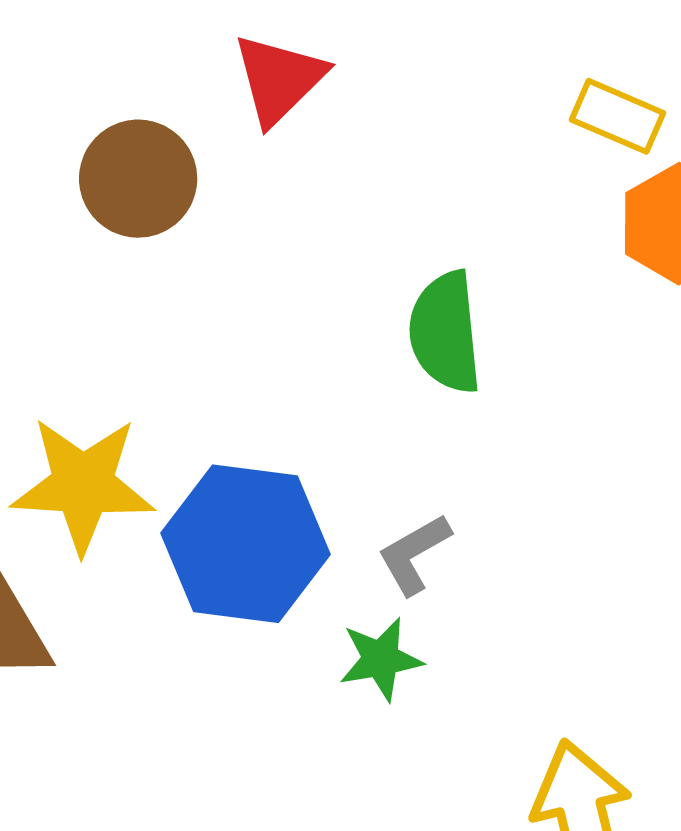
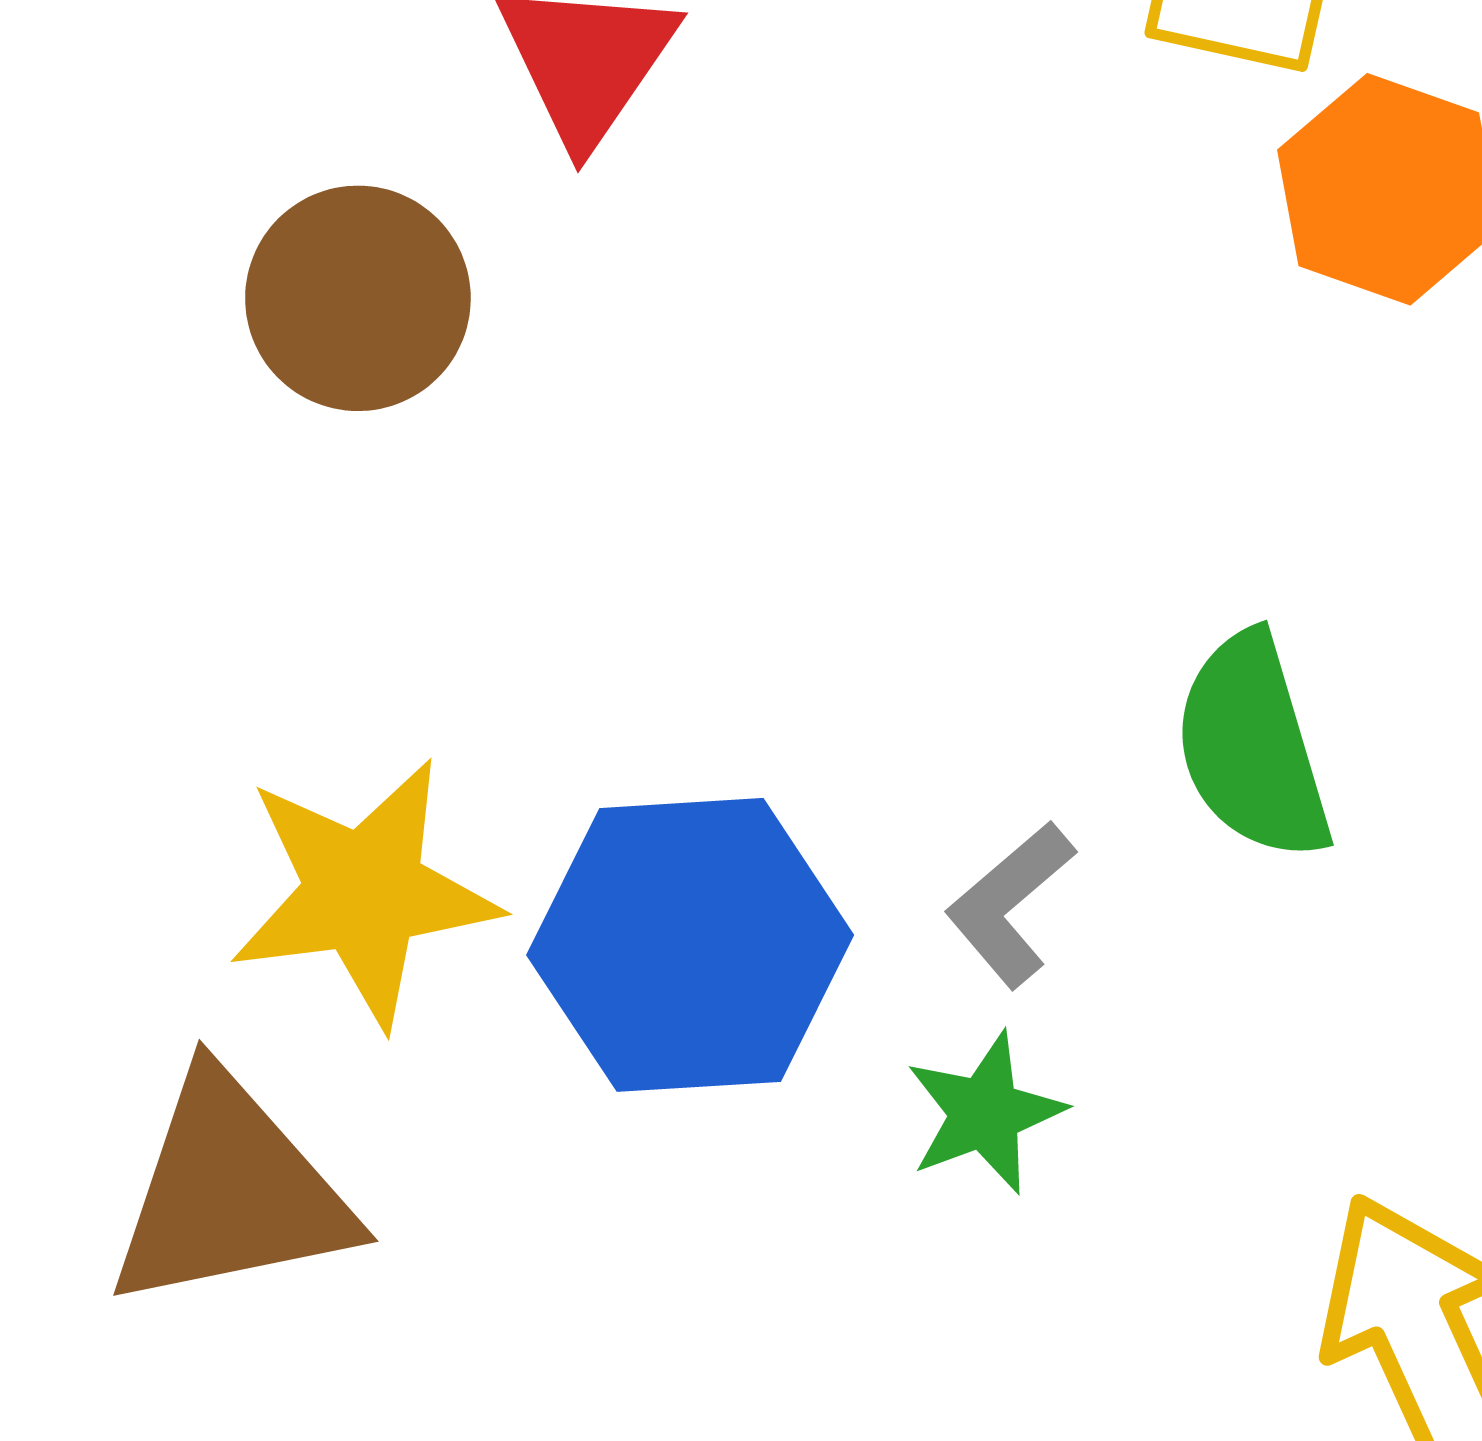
green semicircle: (445, 332) -> (1252, 747), moved

